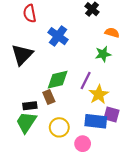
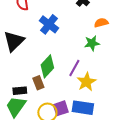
orange semicircle: (112, 33) -> (101, 23), turned -32
green diamond: (58, 80) -> (47, 66), turned -35
purple square: (112, 115) -> (61, 108), moved, turned -35

